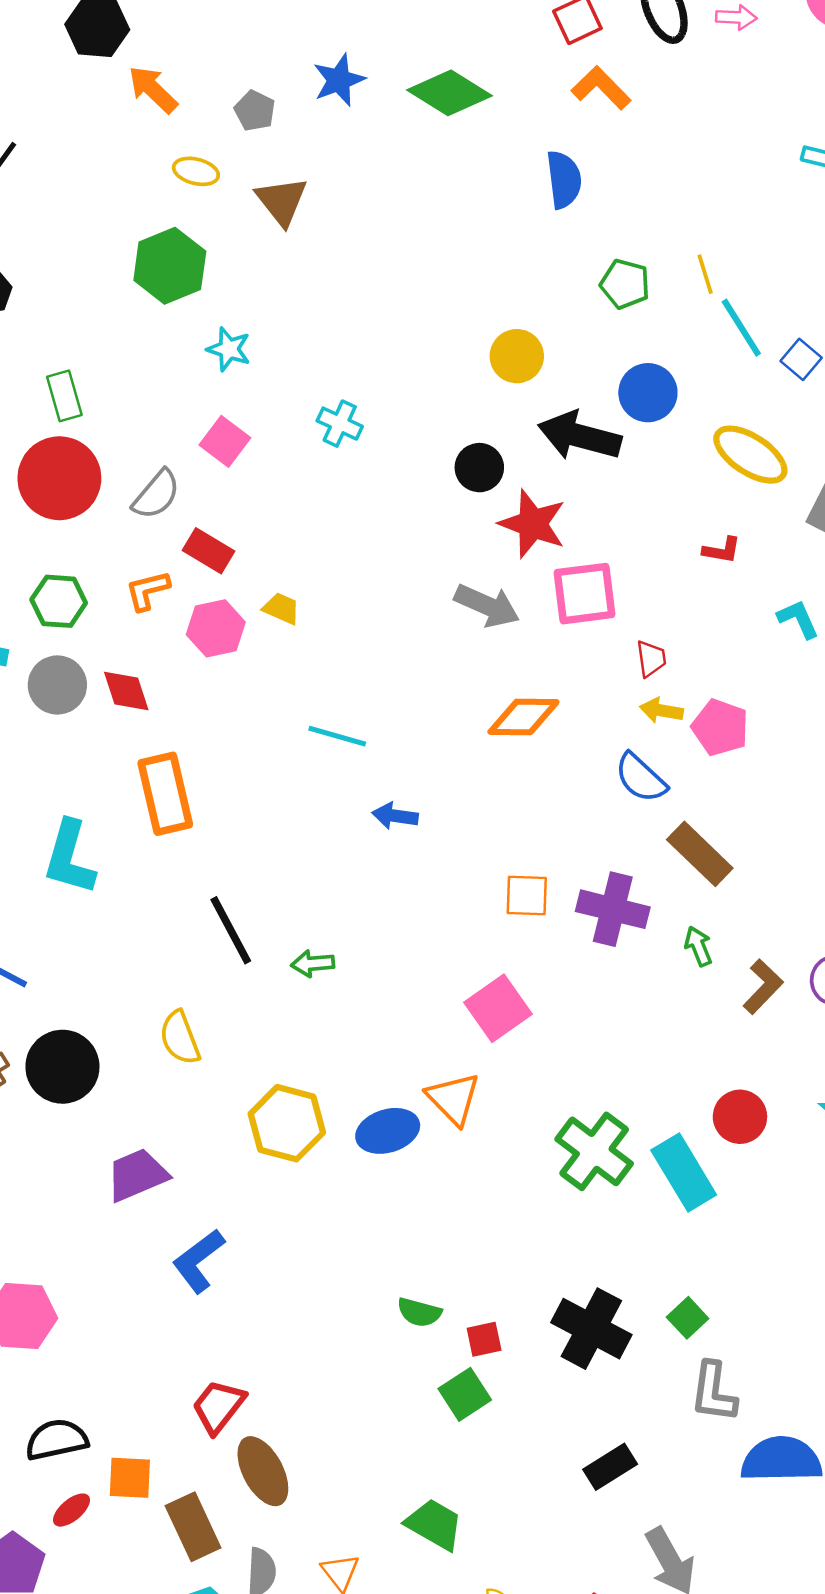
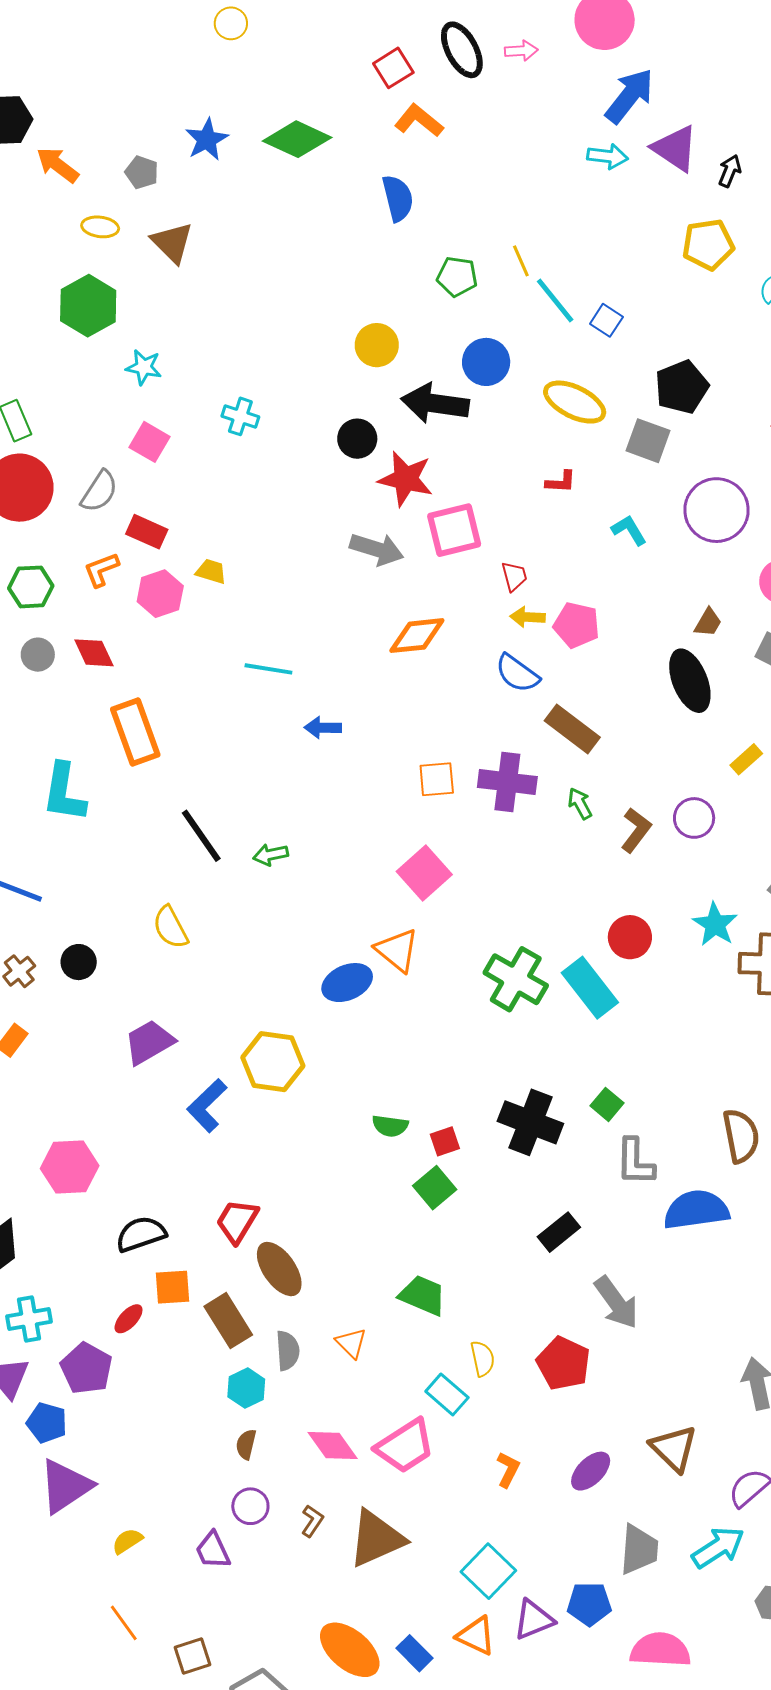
gray circle: (57, 685) -> (38, 655), size x0.7
black circle: (62, 1067) -> (79, 962), size x0.6
yellow hexagon: (287, 1123) -> (273, 1062), moved
black semicircle: (57, 1440) -> (141, 1234), moved

